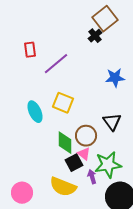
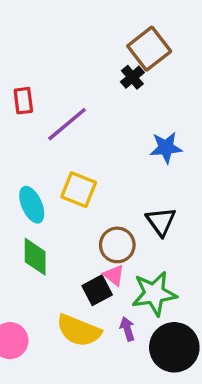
green diamond: (65, 143) -> (35, 257), moved
purple arrow: (92, 177) -> (127, 329), moved

